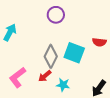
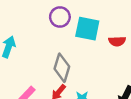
cyan square: (74, 53) -> (87, 29), moved

